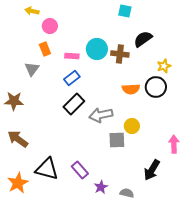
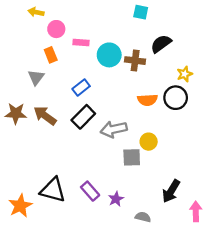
pink rectangle: (72, 56) -> (81, 43), moved
brown arrow: (18, 139) -> (45, 116), moved
pink arrow: (174, 144) -> (196, 211), moved
purple star: (101, 187) -> (116, 199), moved

